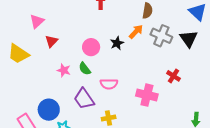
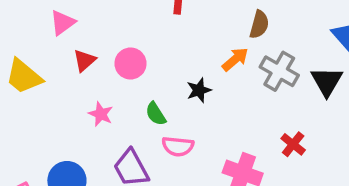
black star: (117, 43) -> (199, 90), moved
pink circle: (91, 47) -> (130, 63), moved
green semicircle: (85, 69) -> (156, 114), moved

